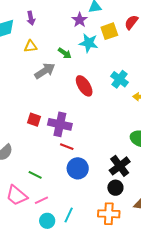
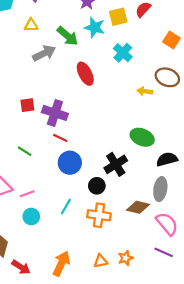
green arrow: (65, 53) -> (68, 36), size x1.5
cyan cross: (120, 79) -> (123, 53), moved
red square: (34, 120) -> (27, 105), turned -32
green line: (35, 175) -> (25, 151), moved
black circle: (115, 188) -> (97, 186), moved
cyan line: (69, 215) -> (66, 207), moved

